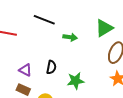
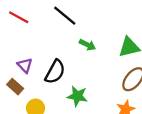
black semicircle: (51, 67) -> (55, 72), size x1.5

